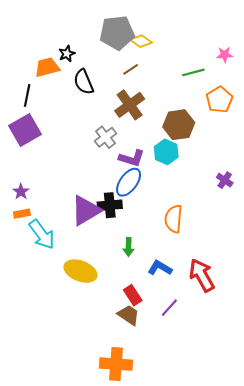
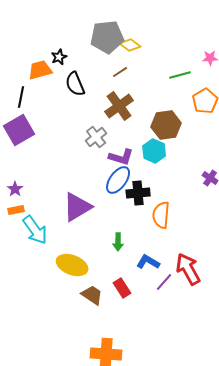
black cross: (110, 205) -> (138, 193), moved
purple line: (169, 308) -> (164, 282), moved
brown trapezoid: (129, 315) -> (92, 295), moved

